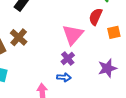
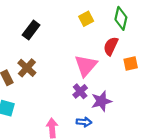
purple star: (107, 68) -> (101, 101), moved
blue arrow: (64, 77) -> (84, 122), moved

